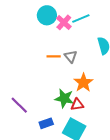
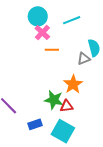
pink cross: (64, 22) -> (42, 33), moved
orange line: (54, 56) -> (52, 50), moved
gray triangle: (71, 56) -> (84, 59), moved, turned 48

